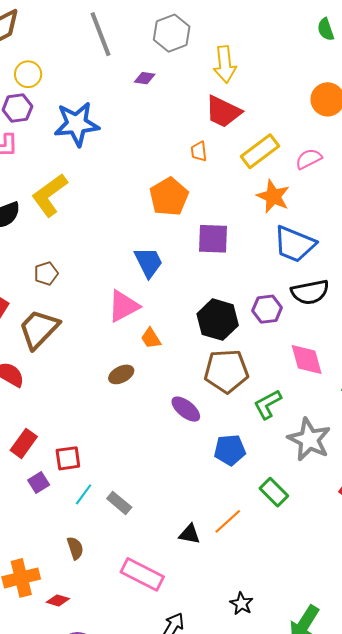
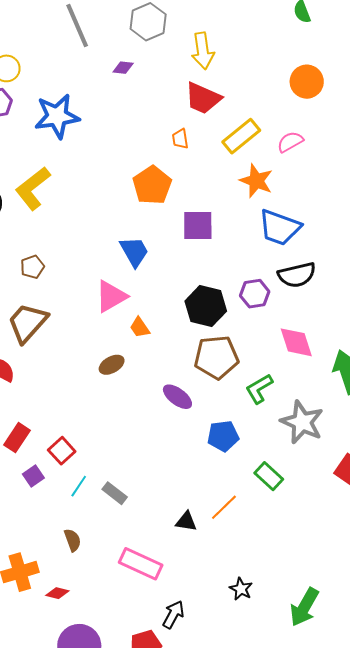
red square: (68, 458) -> (62, 451), turned -32

